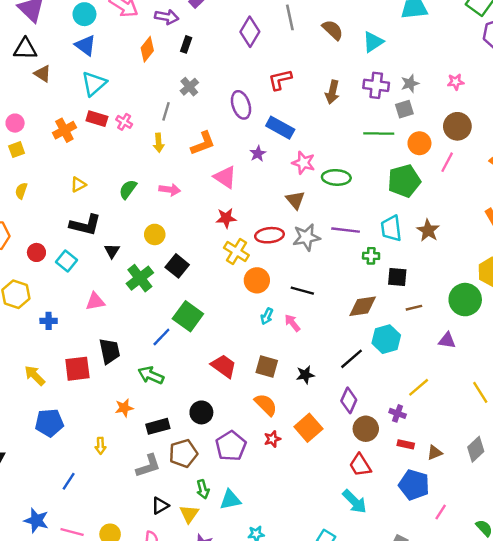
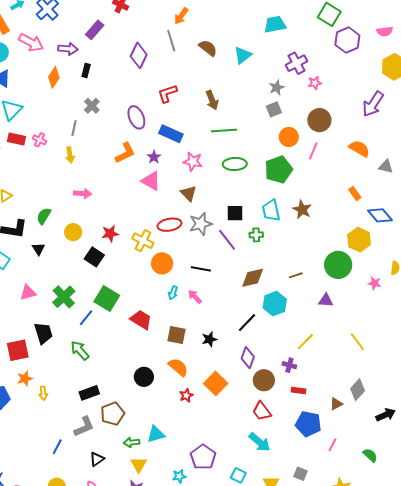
purple cross: (376, 85) -> (296, 63), moved, turned -30
brown arrow: (332, 92) -> (212, 100), turned -30
green line: (379, 134) -> (224, 131), moved
orange L-shape: (203, 143) -> (125, 153), moved
pink triangle: (225, 177) -> (151, 181), moved
green ellipse: (336, 177) -> (235, 164), moved
green semicircle: (128, 189) -> (44, 216), moved
red star: (226, 218) -> (110, 234), moved
purple line: (346, 230) -> (227, 240), moved, turned 50
black square: (397, 277) -> (235, 213), moved
green cross: (140, 278) -> (64, 297), moved
red trapezoid: (224, 366) -> (141, 320), moved
green arrow: (151, 375) -> (80, 350), turned 30
orange star: (124, 408) -> (25, 378), moved
black circle: (201, 412) -> (144, 377), moved
yellow arrow: (100, 446) -> (43, 393), moved
purple pentagon: (231, 446) -> (203, 457), moved
brown triangle: (435, 453) -> (336, 404), moved
blue line: (69, 481) -> (57, 447), moved
green arrow: (203, 489) -> (131, 442), turned 105
cyan triangle: (230, 500) -> (156, 434), moved
yellow triangle: (189, 514) -> (139, 465), moved

